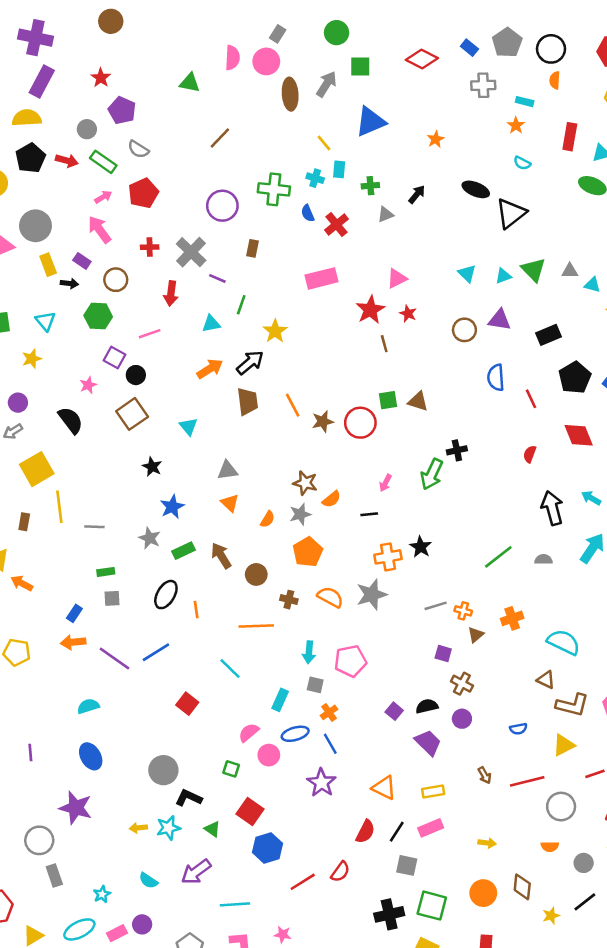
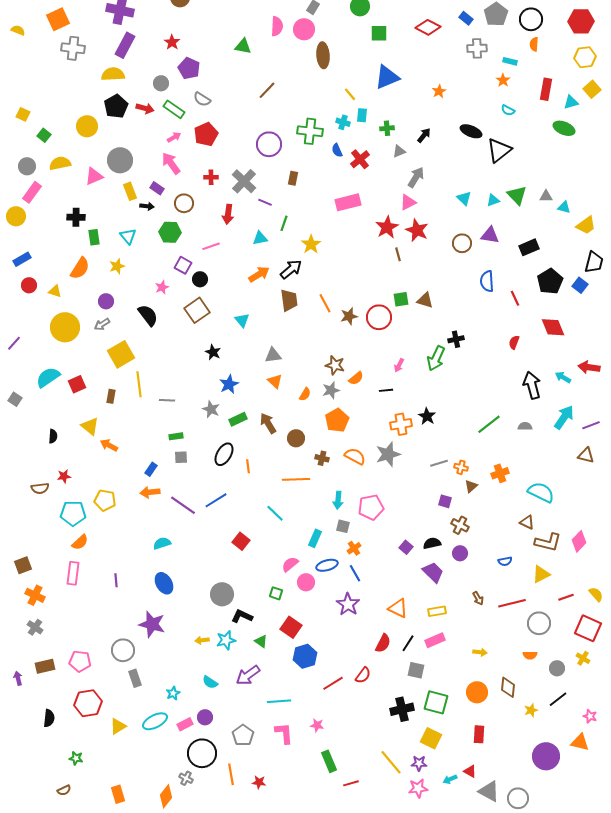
gray arrow: (326, 84) -> (416, 177), moved
red star: (408, 314) -> (417, 230), size x1.6

